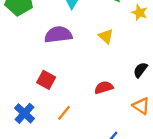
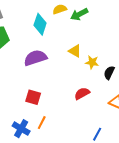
yellow star: (140, 13) -> (92, 62), moved
orange line: (64, 113) -> (42, 123), moved

